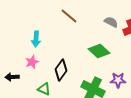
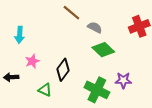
gray semicircle: (111, 22) -> (95, 27), moved
cyan arrow: (36, 39) -> (20, 35), moved

